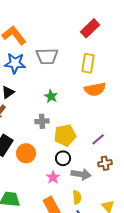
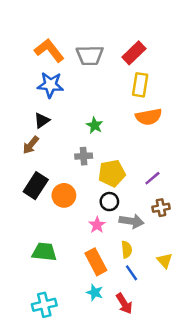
red rectangle: (90, 28) -> (134, 53), moved
gray trapezoid: (47, 56) -> (90, 55), moved

